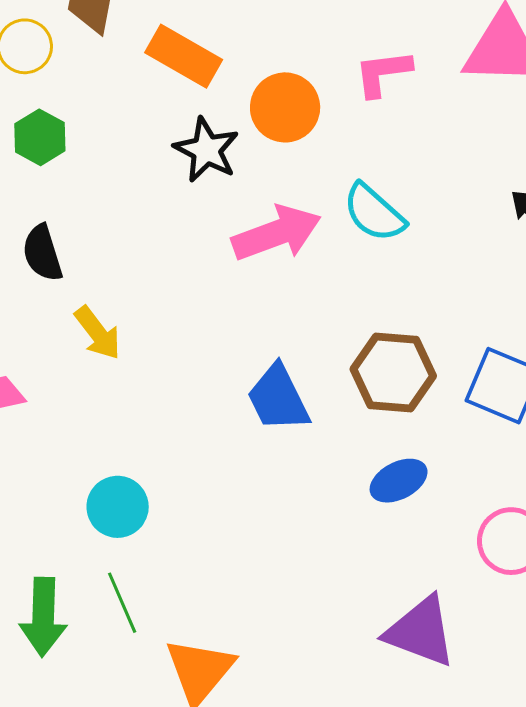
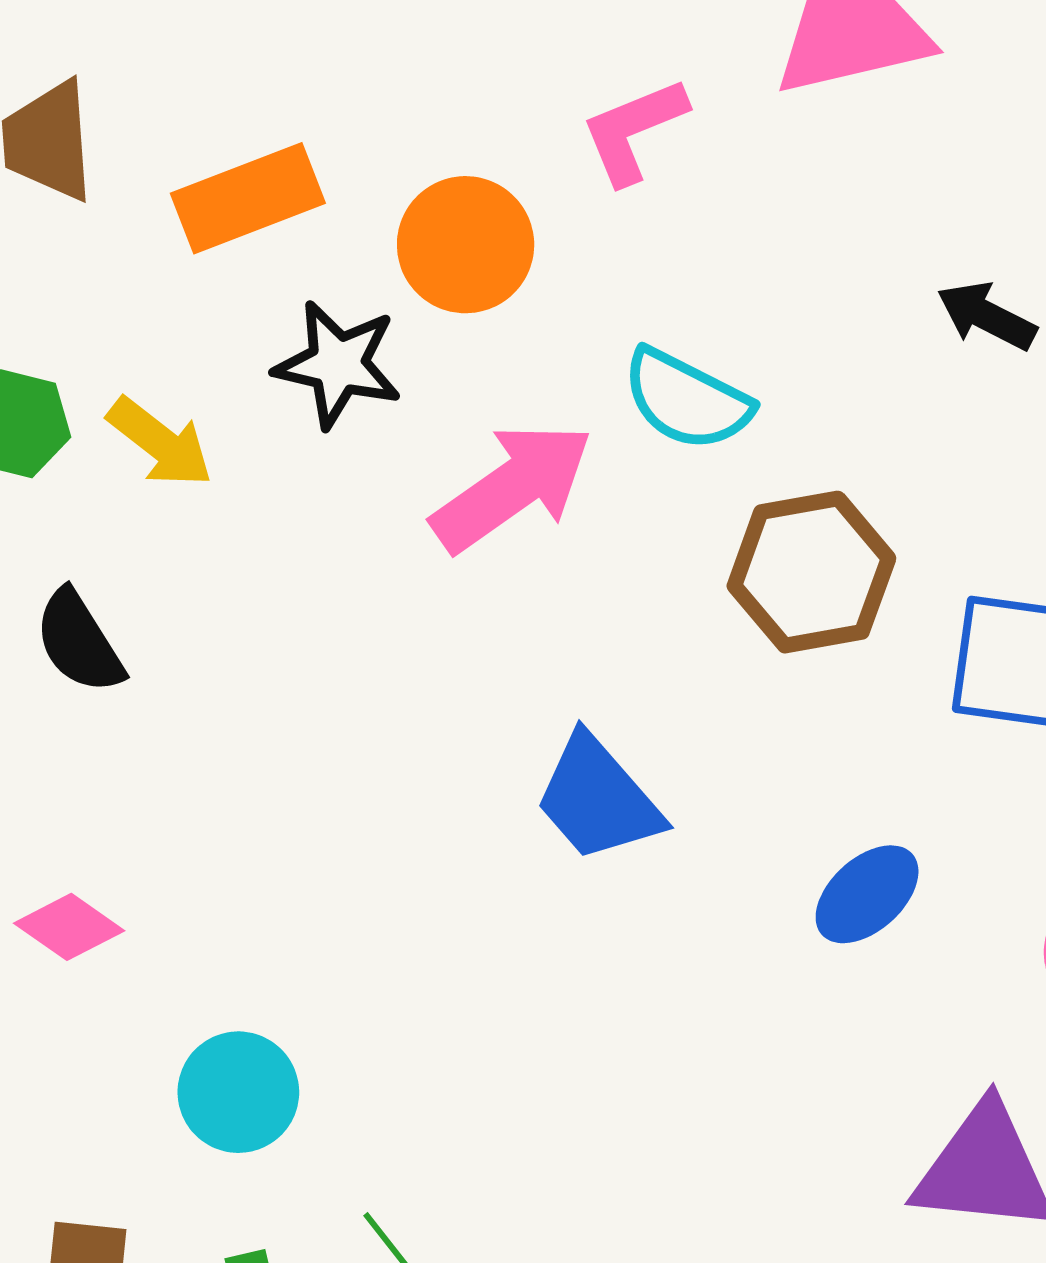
orange rectangle: (184, 56) -> (248, 198), turned -36
yellow arrow: (98, 333) -> (160, 442), moved
brown hexagon: (393, 373) -> (811, 572), moved
cyan circle: (118, 507) -> (238, 1092), moved

